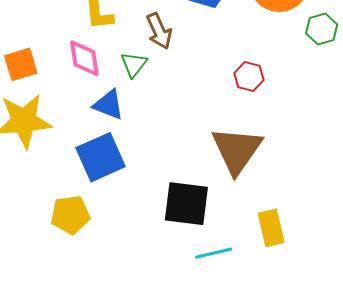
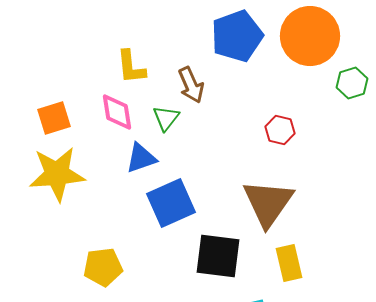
blue triangle: (109, 105) -> (141, 158), turned -40
blue square: (101, 157) -> (171, 203), moved
yellow rectangle: (271, 228) -> (289, 263), moved

